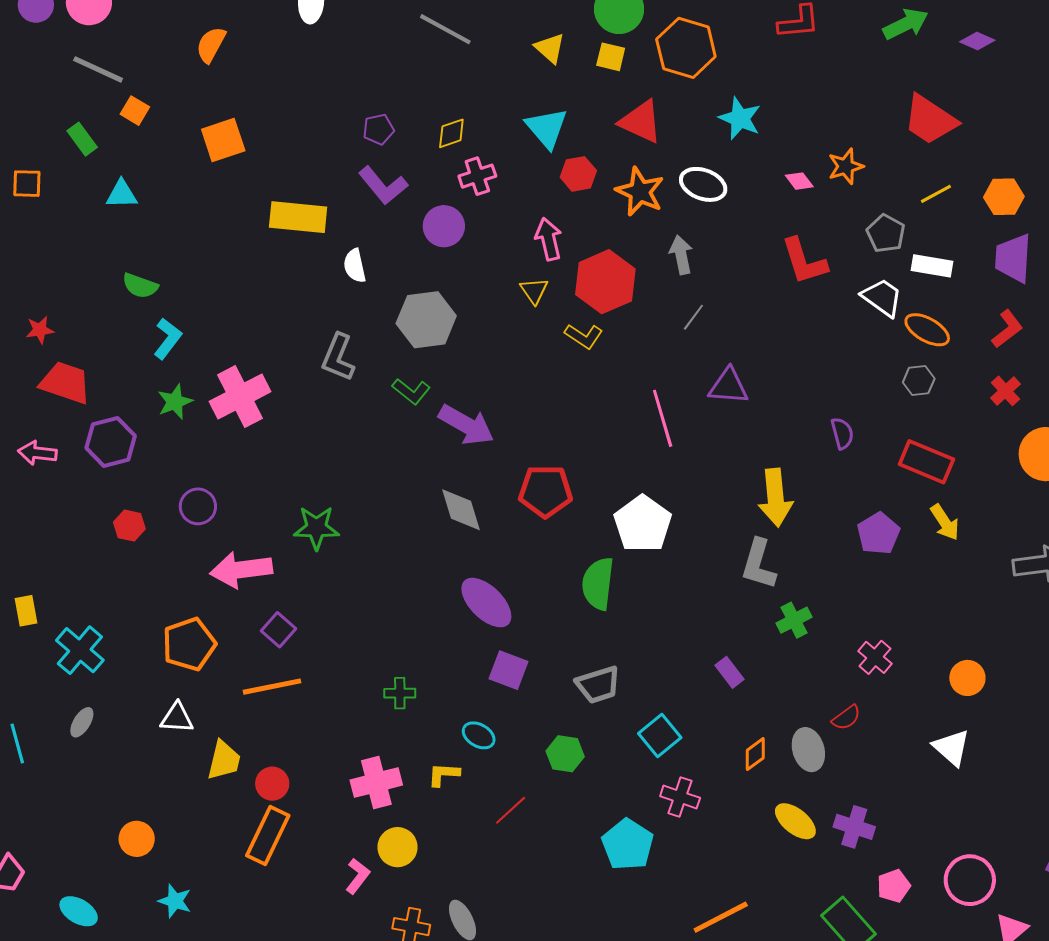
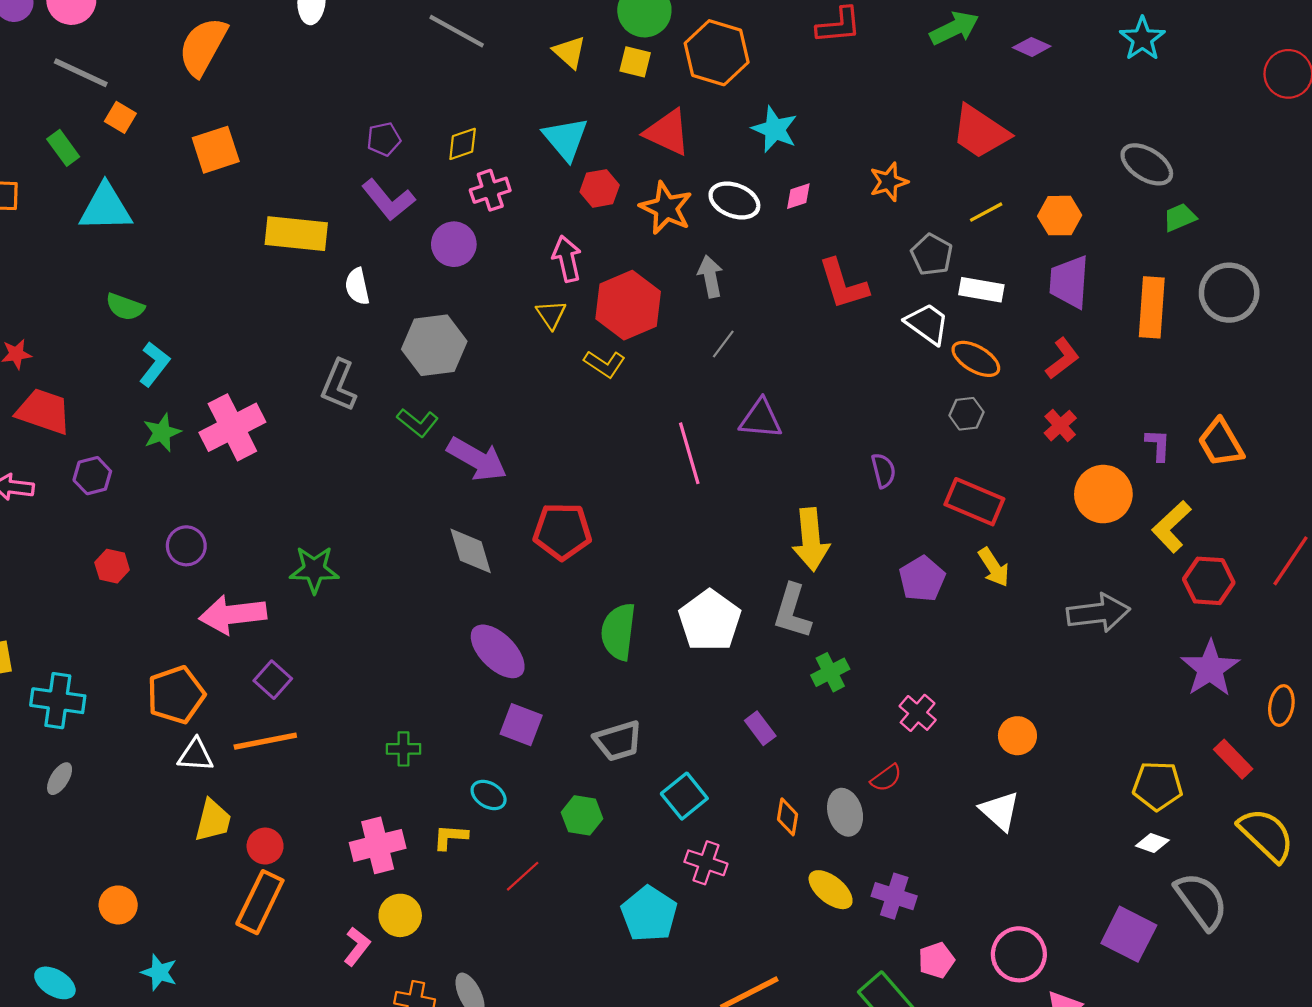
orange semicircle: (211, 45) -> (203, 47), size x1.5
pink diamond: (799, 181) -> (798, 196), moved, turned -72
cyan triangle: (122, 194) -> (106, 208), size x1.6
purple hexagon: (111, 442) -> (92, 476), size x0.7
white pentagon: (643, 524) -> (710, 621), moved
cyan cross: (80, 650) -> (58, 701), turned -33
white triangle: (177, 718) -> (196, 755), moved
orange diamond: (755, 754) -> (788, 817), turned -44

